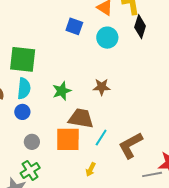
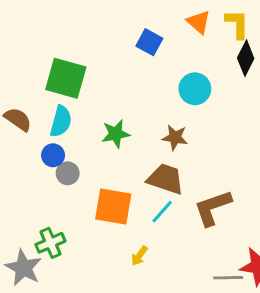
cyan circle: (107, 38) -> (195, 89), moved
brown trapezoid: (81, 118) -> (166, 179), moved
gray circle: (32, 142) -> (68, 173), moved
brown L-shape: (130, 145) -> (213, 208), moved

